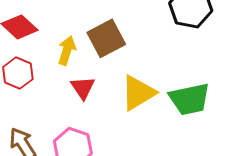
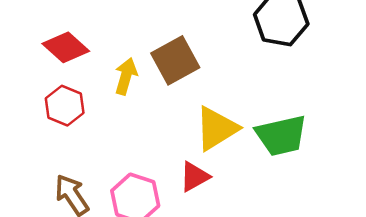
red triangle: (83, 88) -> (194, 177), moved, turned 36

